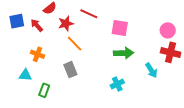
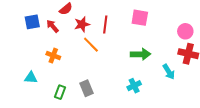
red line: (89, 14) -> (105, 25), moved, turned 72
pink square: (120, 28) -> (140, 18), moved
gray rectangle: (70, 70) -> (86, 88), moved
cyan triangle: (25, 75) -> (31, 78), moved

